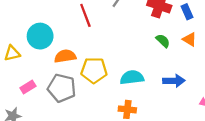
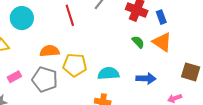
cyan circle: (40, 36) -> (22, 18), moved
orange triangle: (190, 39) -> (162, 42), size x1.5

